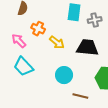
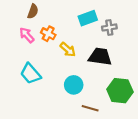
cyan rectangle: (74, 12) -> (88, 18), turned 60
pink arrow: (19, 41) -> (27, 35), moved

